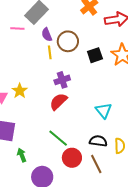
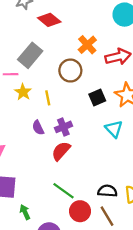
purple semicircle: (47, 35) -> (38, 128), moved
brown circle: (68, 41) -> (70, 71), moved
yellow star: (20, 91) -> (23, 92), moved
cyan triangle: (104, 110) -> (114, 129), moved

